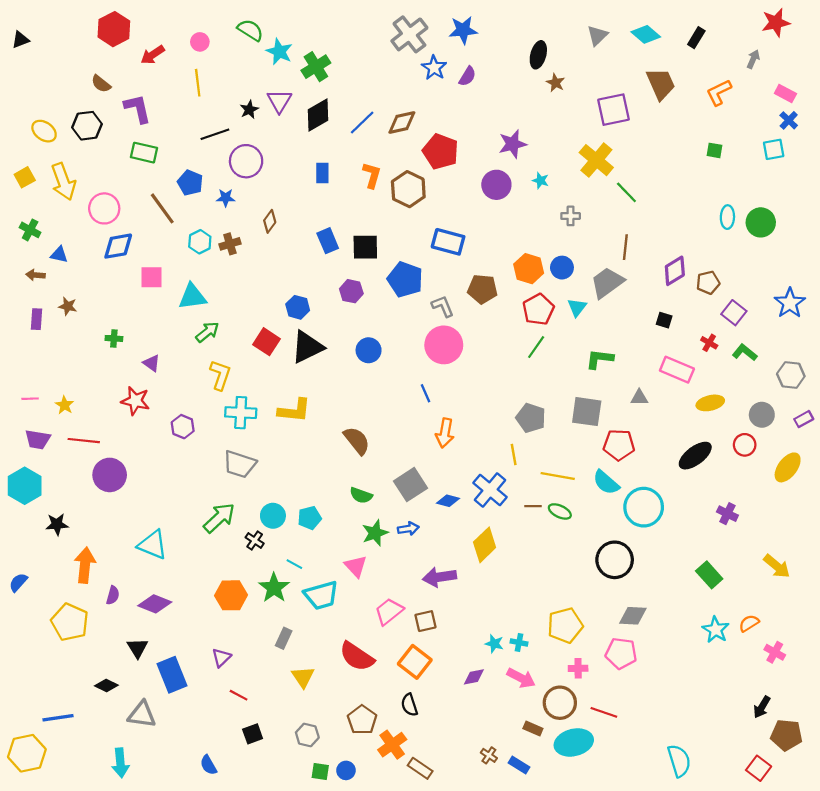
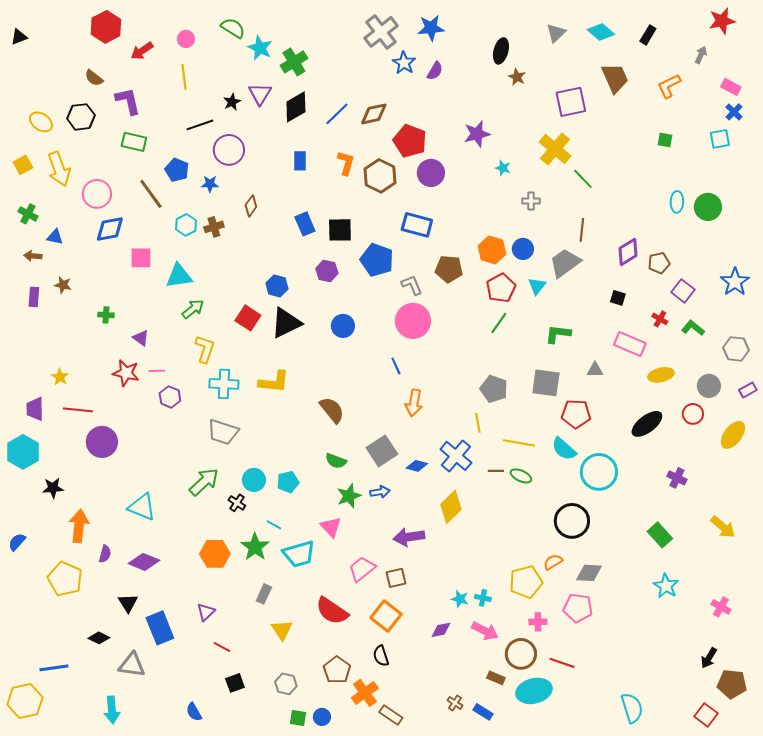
purple circle: (496, 185) -> (431, 173), moved
pink line: (30, 399) -> (157, 371), moved
purple trapezoid: (38, 439) -> (35, 409), turned 80
orange semicircle: (749, 623) -> (553, 562), moved

